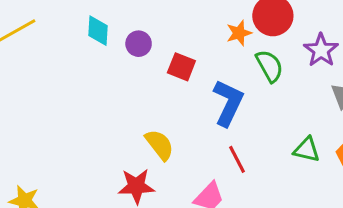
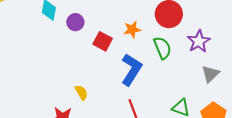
orange star: (239, 33) -> (132, 30), moved
yellow semicircle: (160, 145) -> (81, 92), size x0.7

